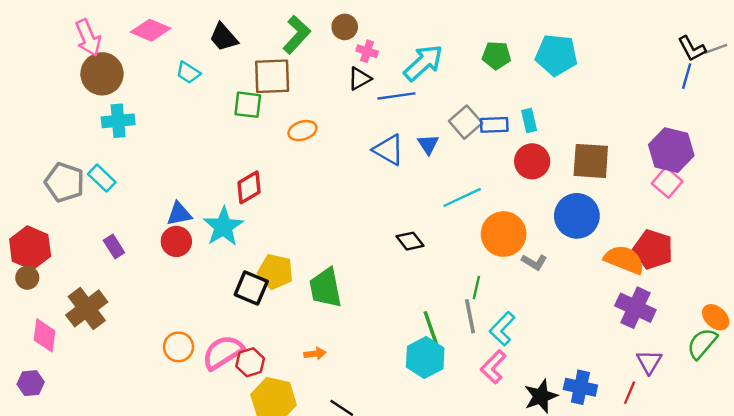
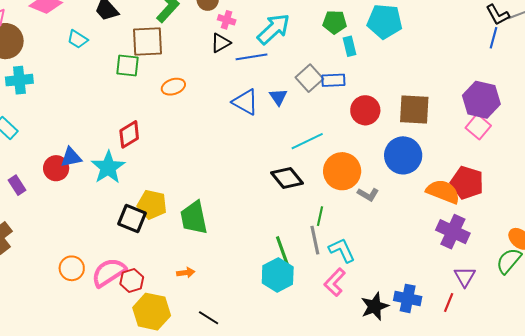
cyan rectangle: (529, 121) -> (350, 46), moved
red circle: (176, 241) -> (56, 168), moved
black diamond: (410, 241) -> (287, 178), moved, size x1.4
cyan L-shape: (502, 329) -> (342, 250), turned 112

